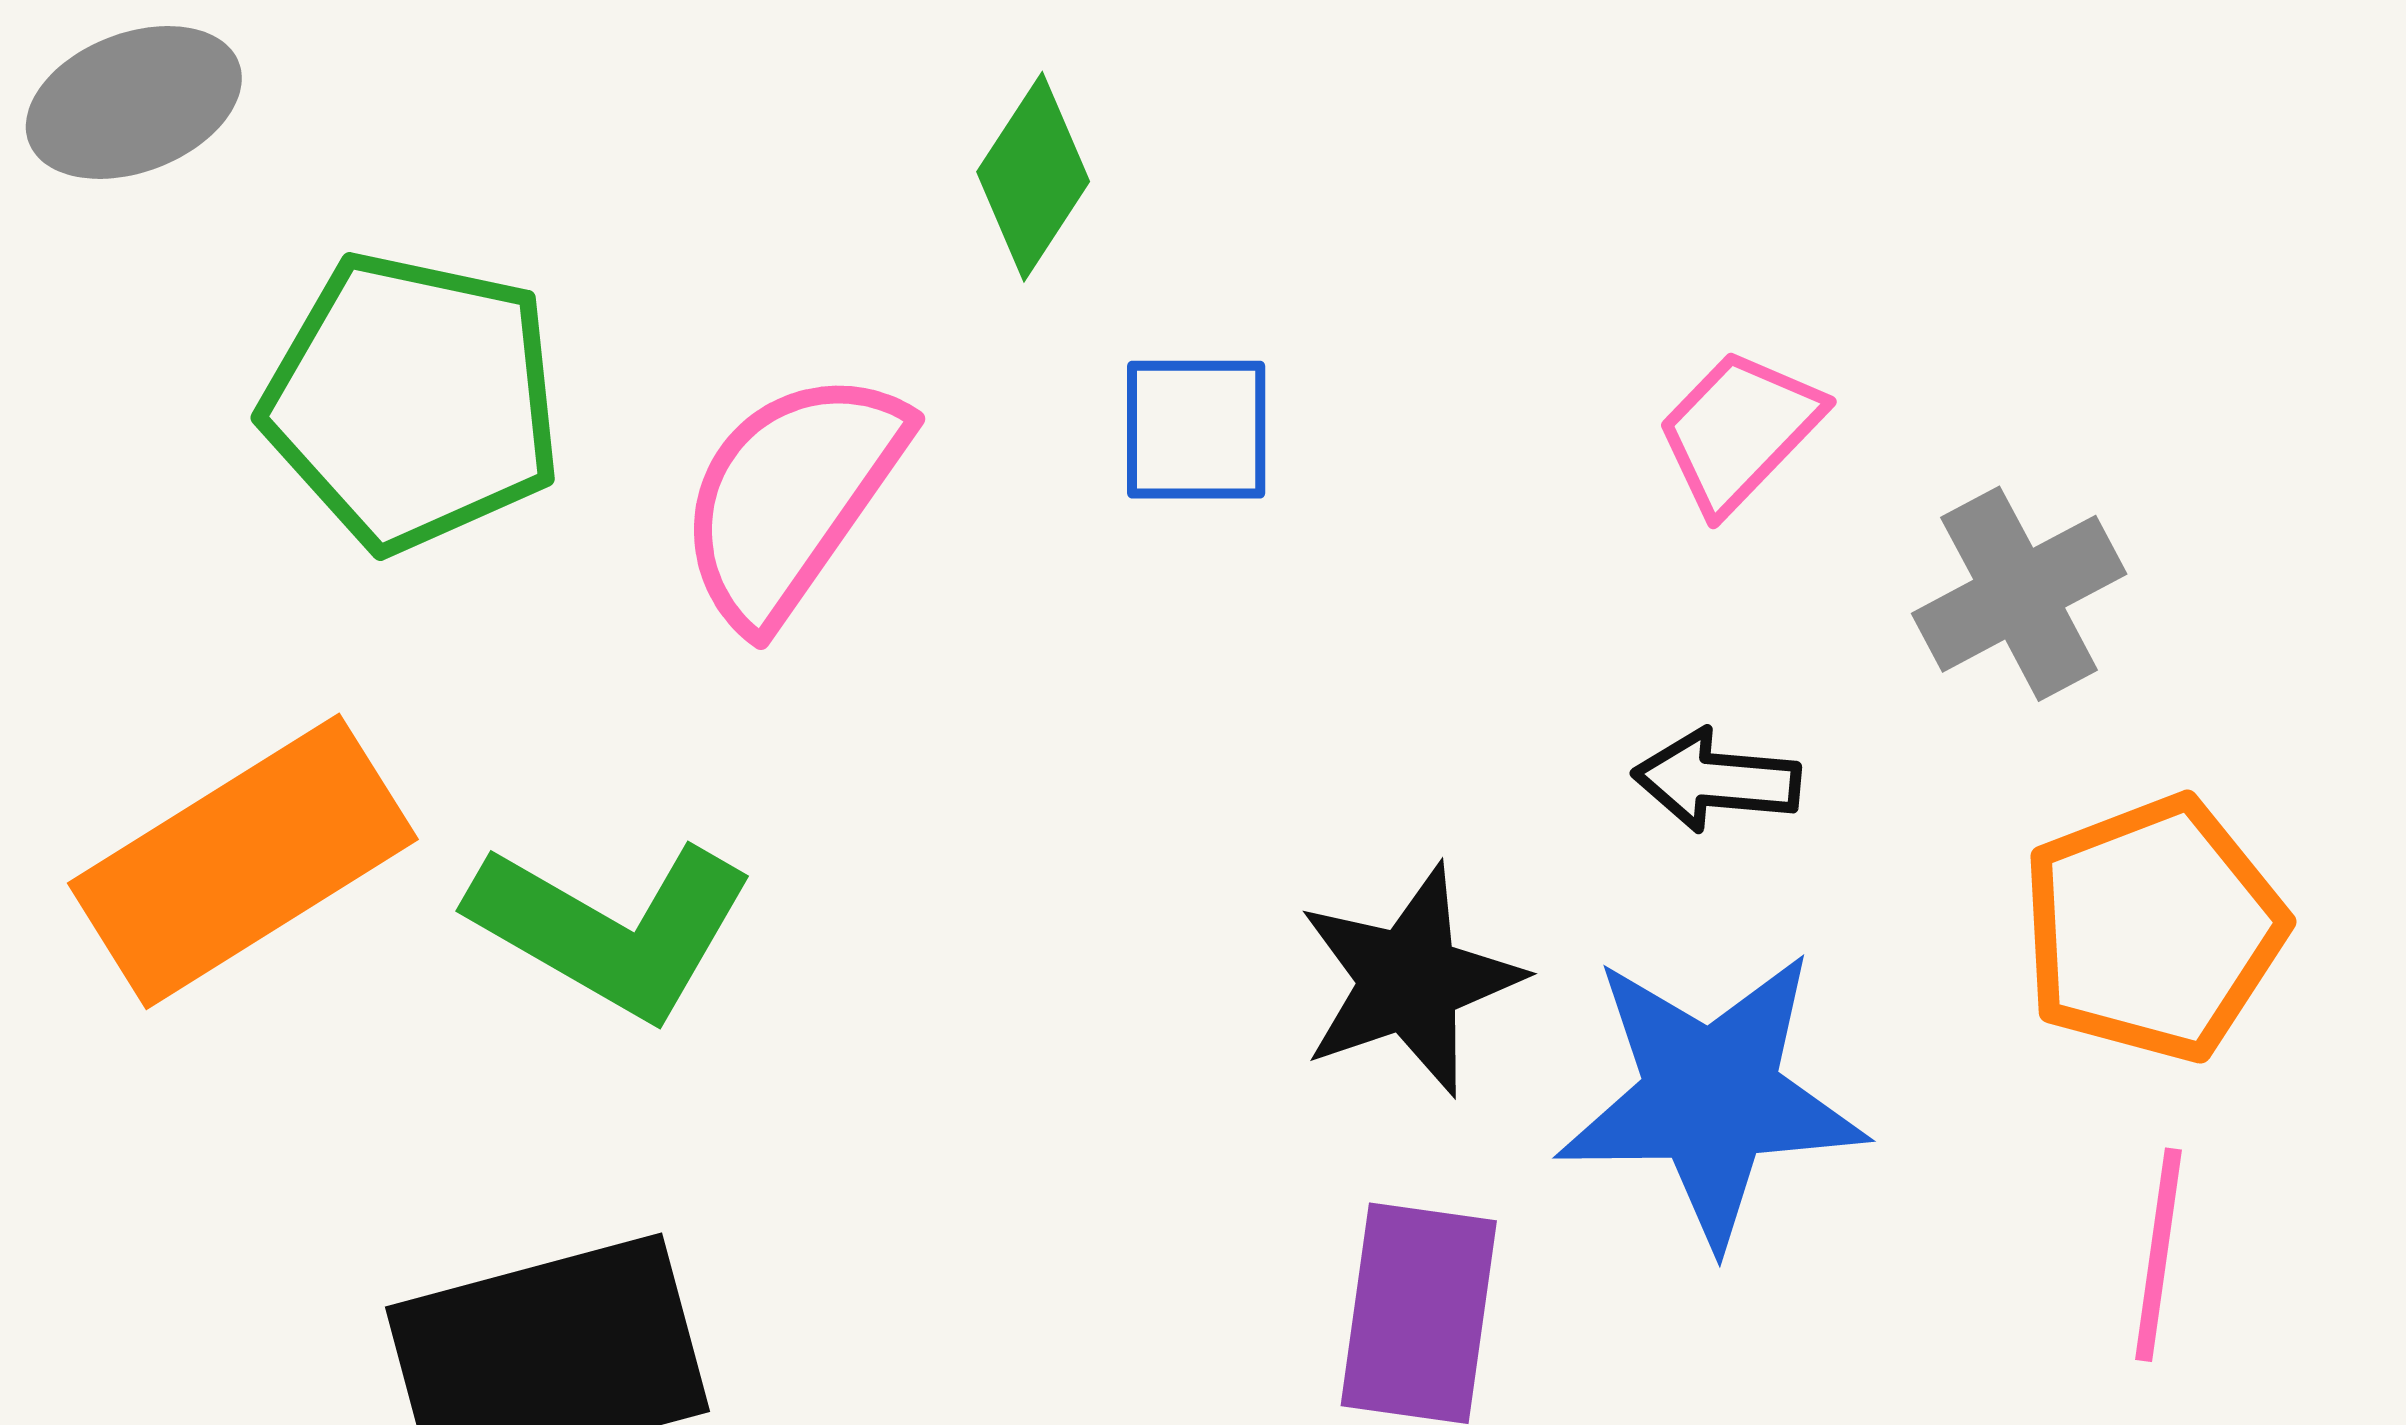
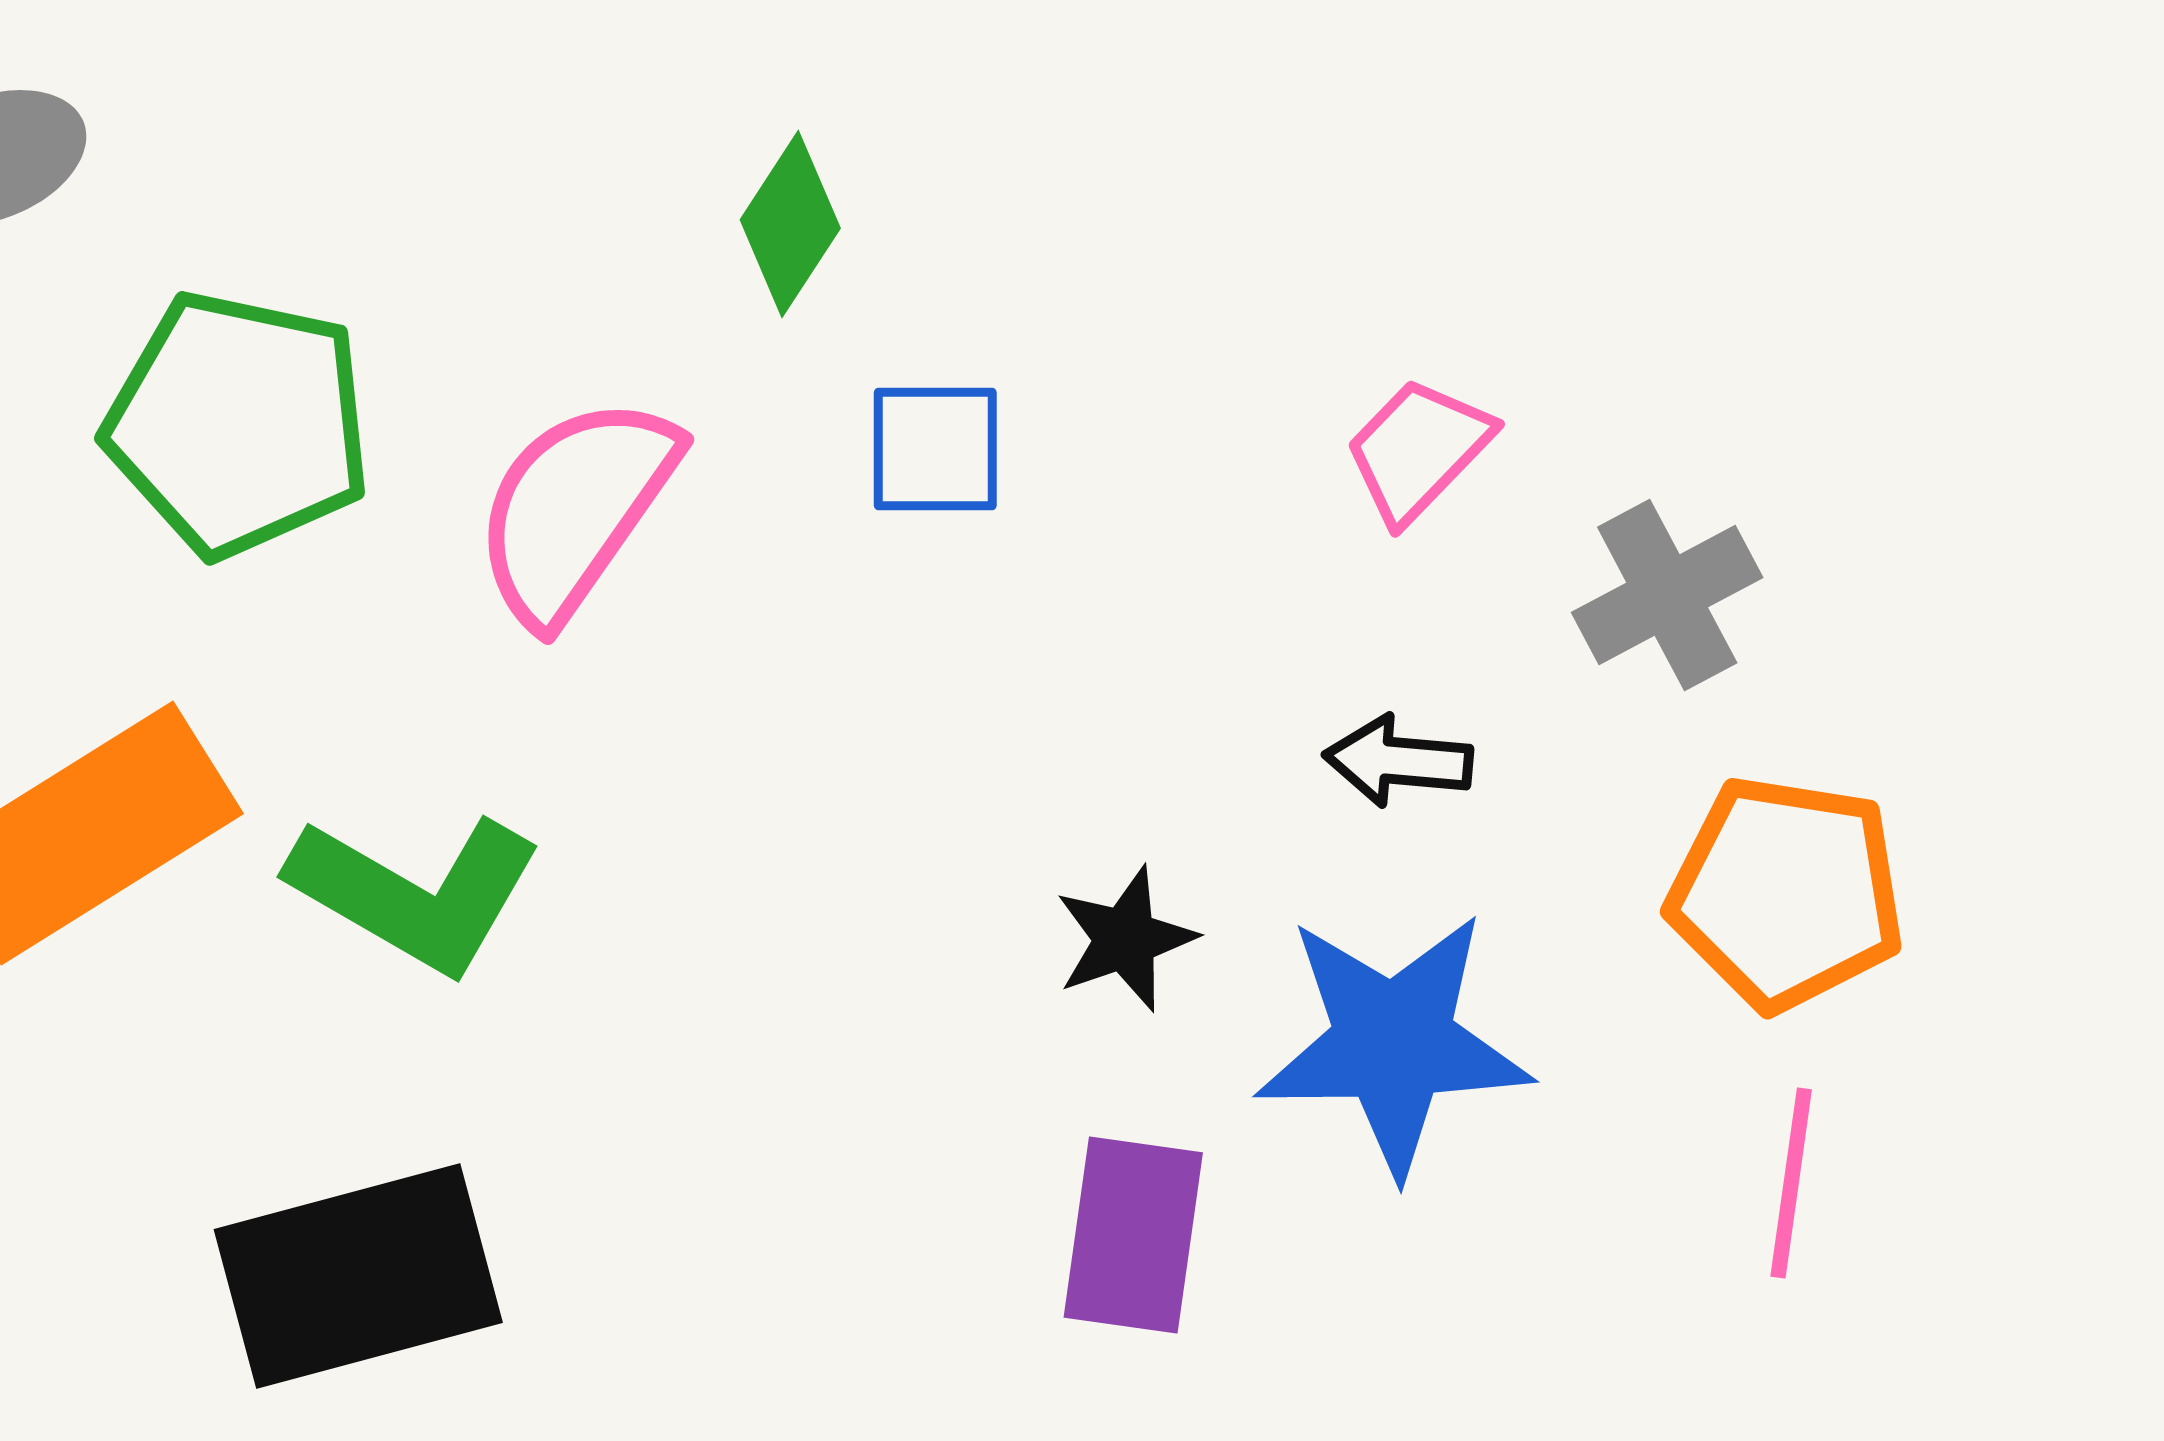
orange pentagon: (2153, 929) -> (1786, 893), turned 30
black star: (1410, 980) -> (1125, 939), size x0.7

